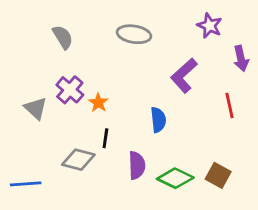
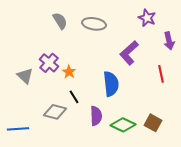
gray semicircle: (63, 37) -> (60, 21), moved
blue semicircle: (158, 120) -> (111, 84), size x1.4
black line: (105, 138) -> (74, 97), turned -40

